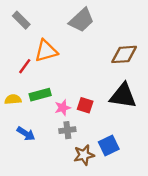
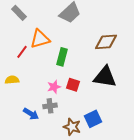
green rectangle: (40, 95) -> (62, 57), moved, turned -60
gray cross: (67, 130) -> (50, 106), moved
blue arrow: (26, 134) -> (31, 114), moved
brown star: (84, 155) -> (72, 127), turned 30

